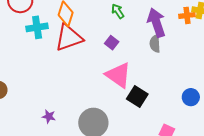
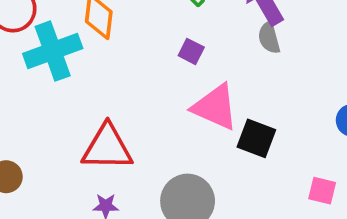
cyan cross: (37, 27) -> (53, 51), size x1.4
red triangle: (69, 38) -> (107, 147), moved, turned 32

